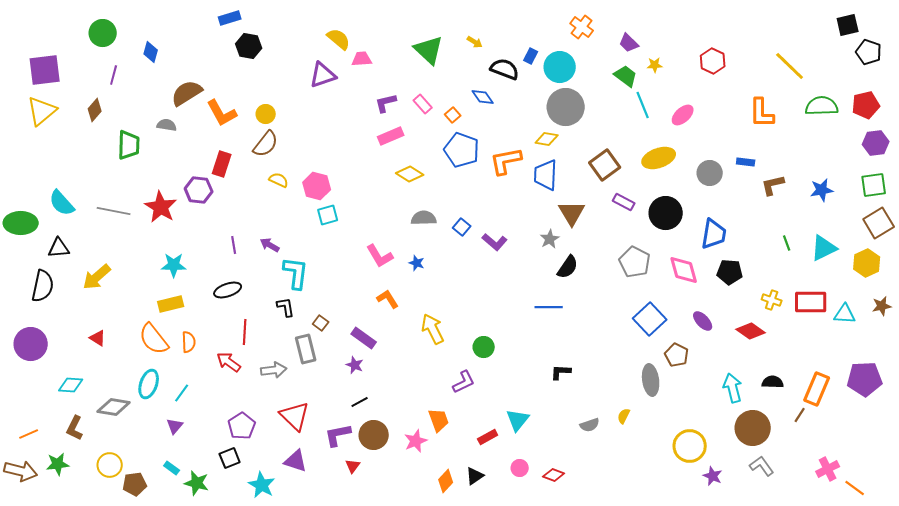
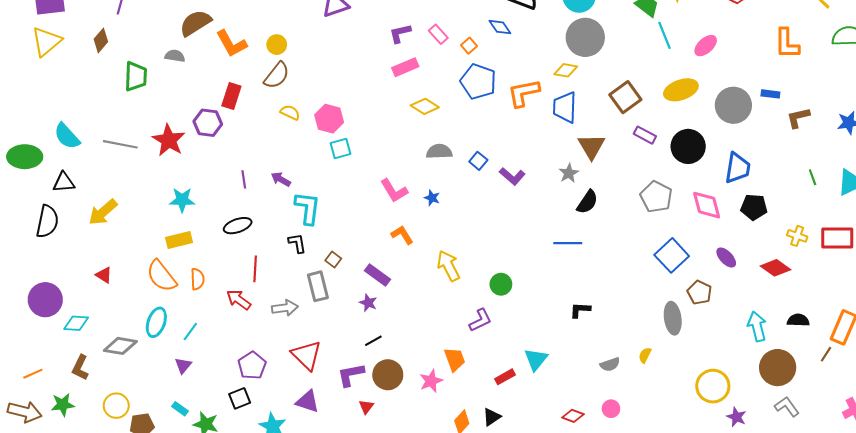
gray circle: (710, 173) -> (733, 105), size x1.4
purple circle: (31, 344) -> (45, 300), moved
pink circle: (520, 468) -> (611, 409), moved

